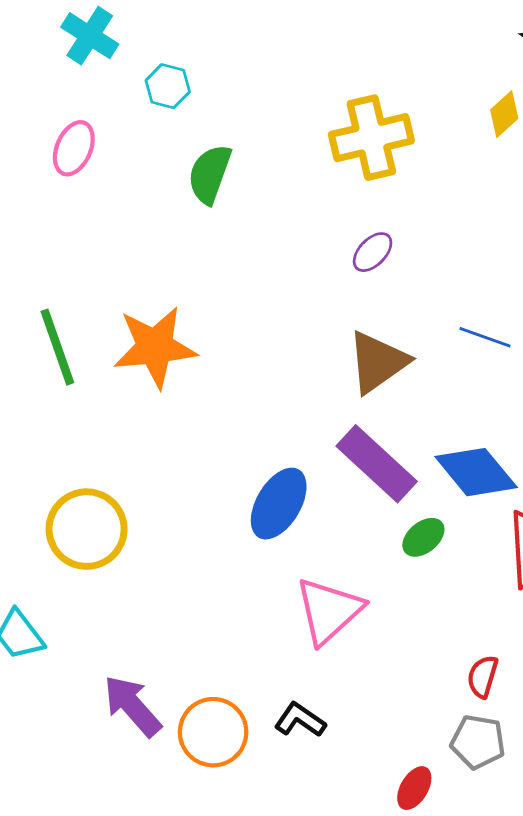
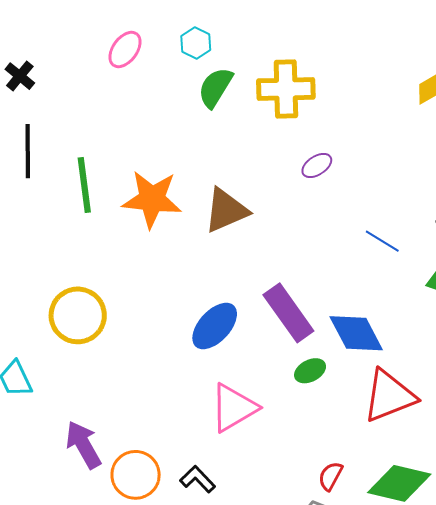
cyan hexagon: (168, 86) -> (196, 43), moved
yellow cross: (371, 138) -> (286, 89), moved
brown triangle: (378, 362) -> (226, 210), moved

